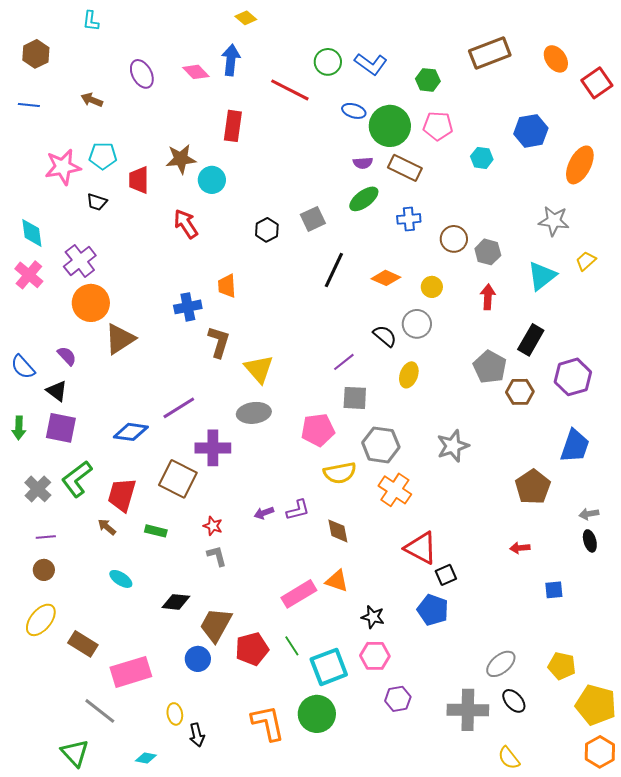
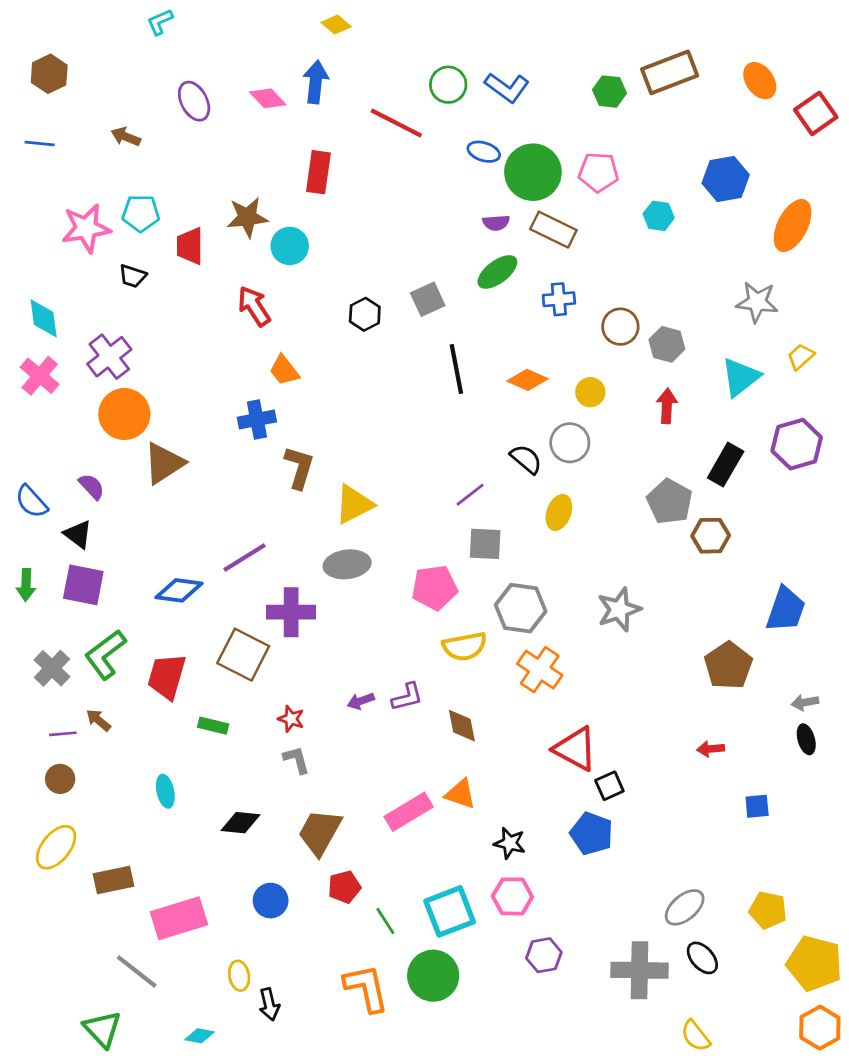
cyan L-shape: (91, 21) -> (160, 22), moved, turned 60
green hexagon: (428, 80) -> (609, 92), moved
black line: (334, 270) -> (456, 369), turned -36
orange trapezoid: (227, 286) -> (284, 370), moved, turned -35
yellow triangle: (259, 369) -> (354, 504), turned 44
purple hexagon: (573, 377) -> (797, 444), moved
brown arrow: (107, 527) -> (98, 720), moved
cyan ellipse: (121, 579) -> (165, 791), turned 45
brown trapezoid: (216, 625) -> (320, 832), moved
brown rectangle: (83, 644) -> (113, 880), turned -44
green line: (292, 646) -> (385, 921), moved
red pentagon: (252, 649) -> (344, 887), size x0.7

